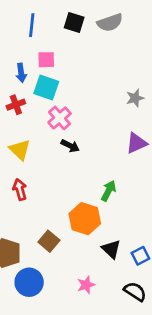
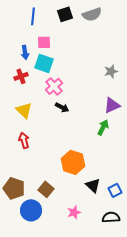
black square: (74, 23) -> (65, 14), turned -35
green arrow: (109, 191) -> (103, 127), moved
brown square: (49, 241) -> (46, 189), moved
black semicircle: (135, 292) -> (111, 217), turned -36

